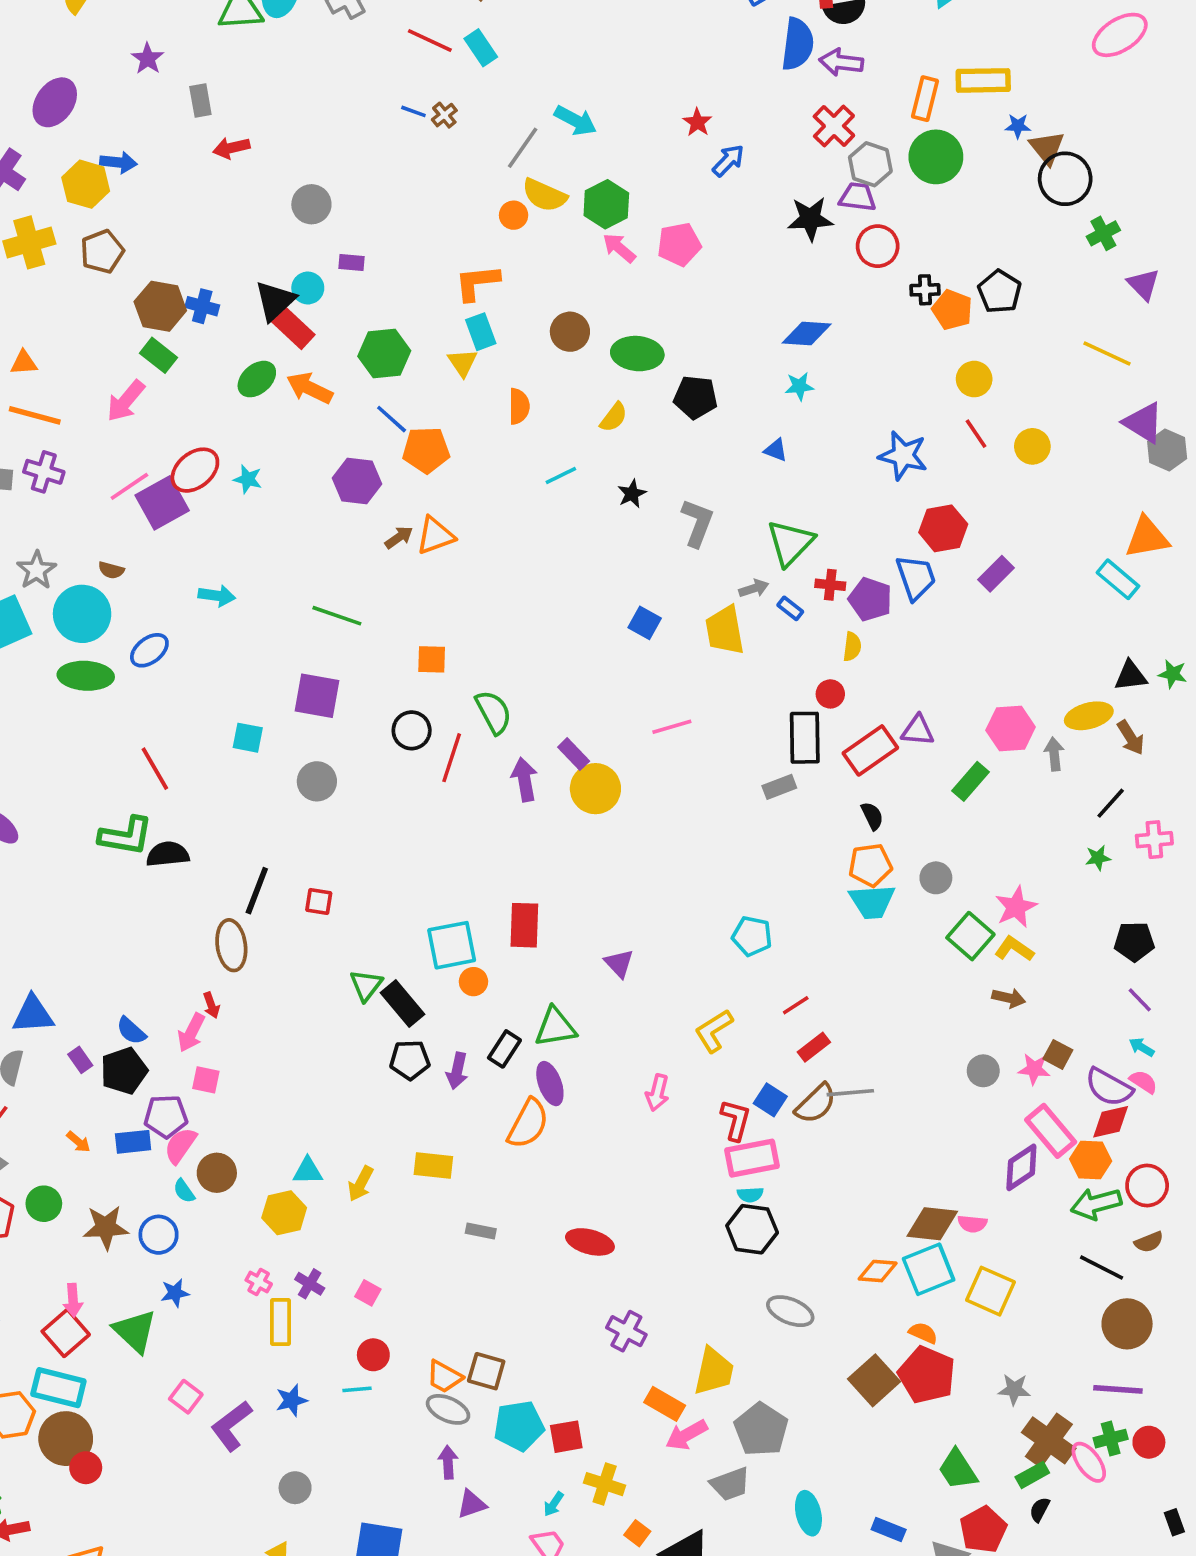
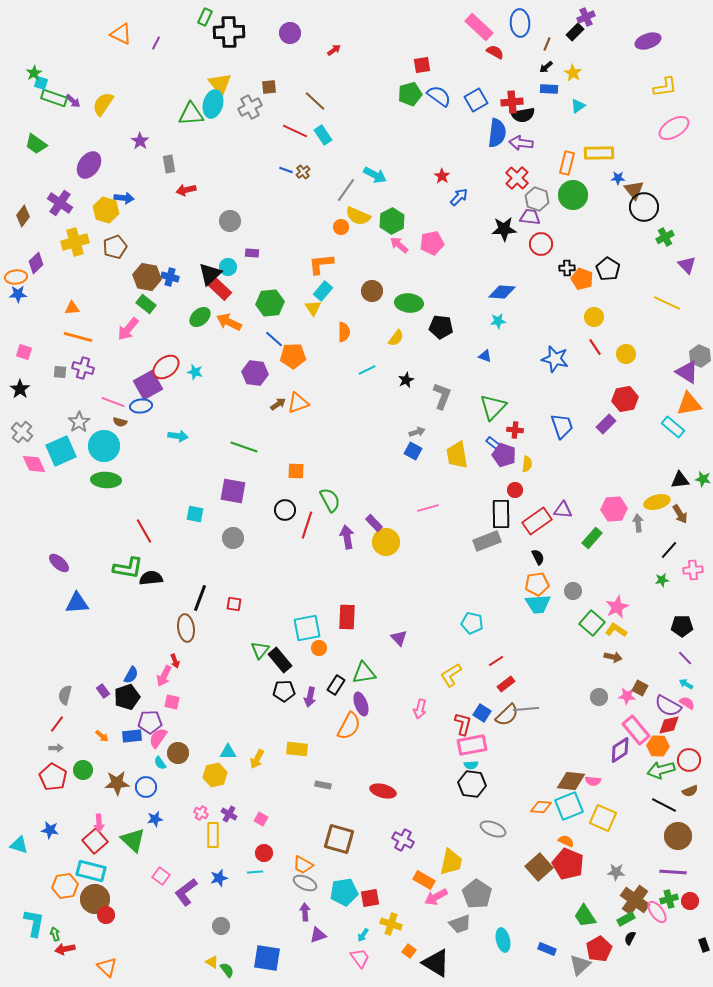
cyan rectangle: (481, 332) -> (323, 291), turned 60
purple triangle: (1143, 423) -> (687, 372), moved
pink line: (129, 486) -> (113, 402), moved, turned 55
red hexagon: (943, 528) -> (625, 399), moved
gray arrow: (754, 588) -> (417, 432), moved
purple pentagon: (870, 599) -> (504, 455), moved
blue ellipse: (149, 650) -> (141, 406), moved, turned 30
gray rectangle: (779, 787) -> (487, 541), size x1.5
blue triangle: (33, 1014) -> (77, 603), moved
blue semicircle: (131, 1031) -> (131, 675), turned -102
brown square: (486, 1371) -> (339, 839), moved, size x1.4

